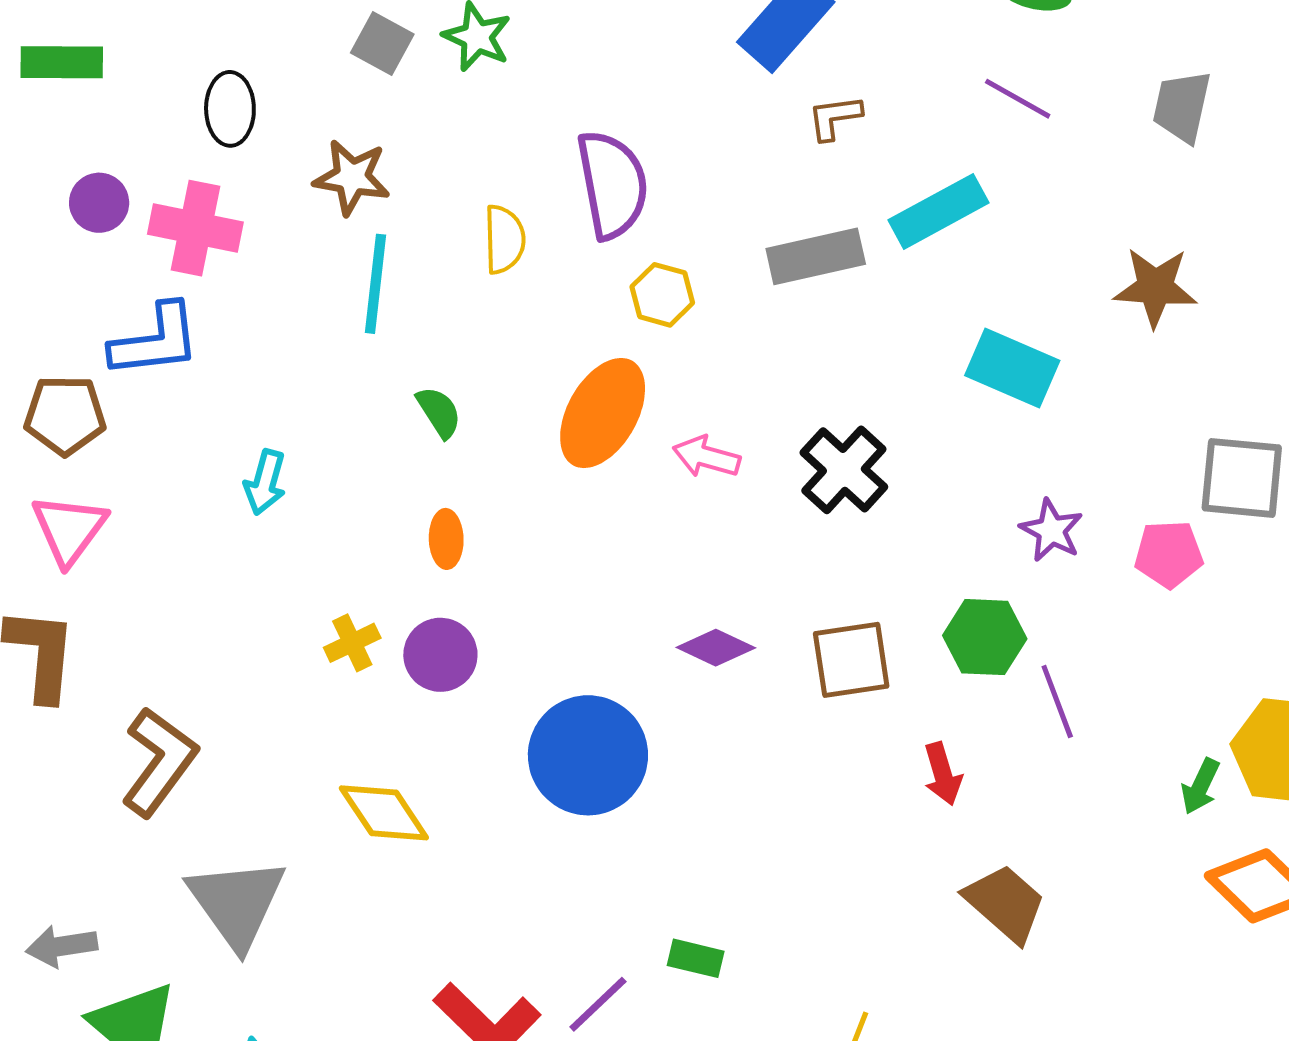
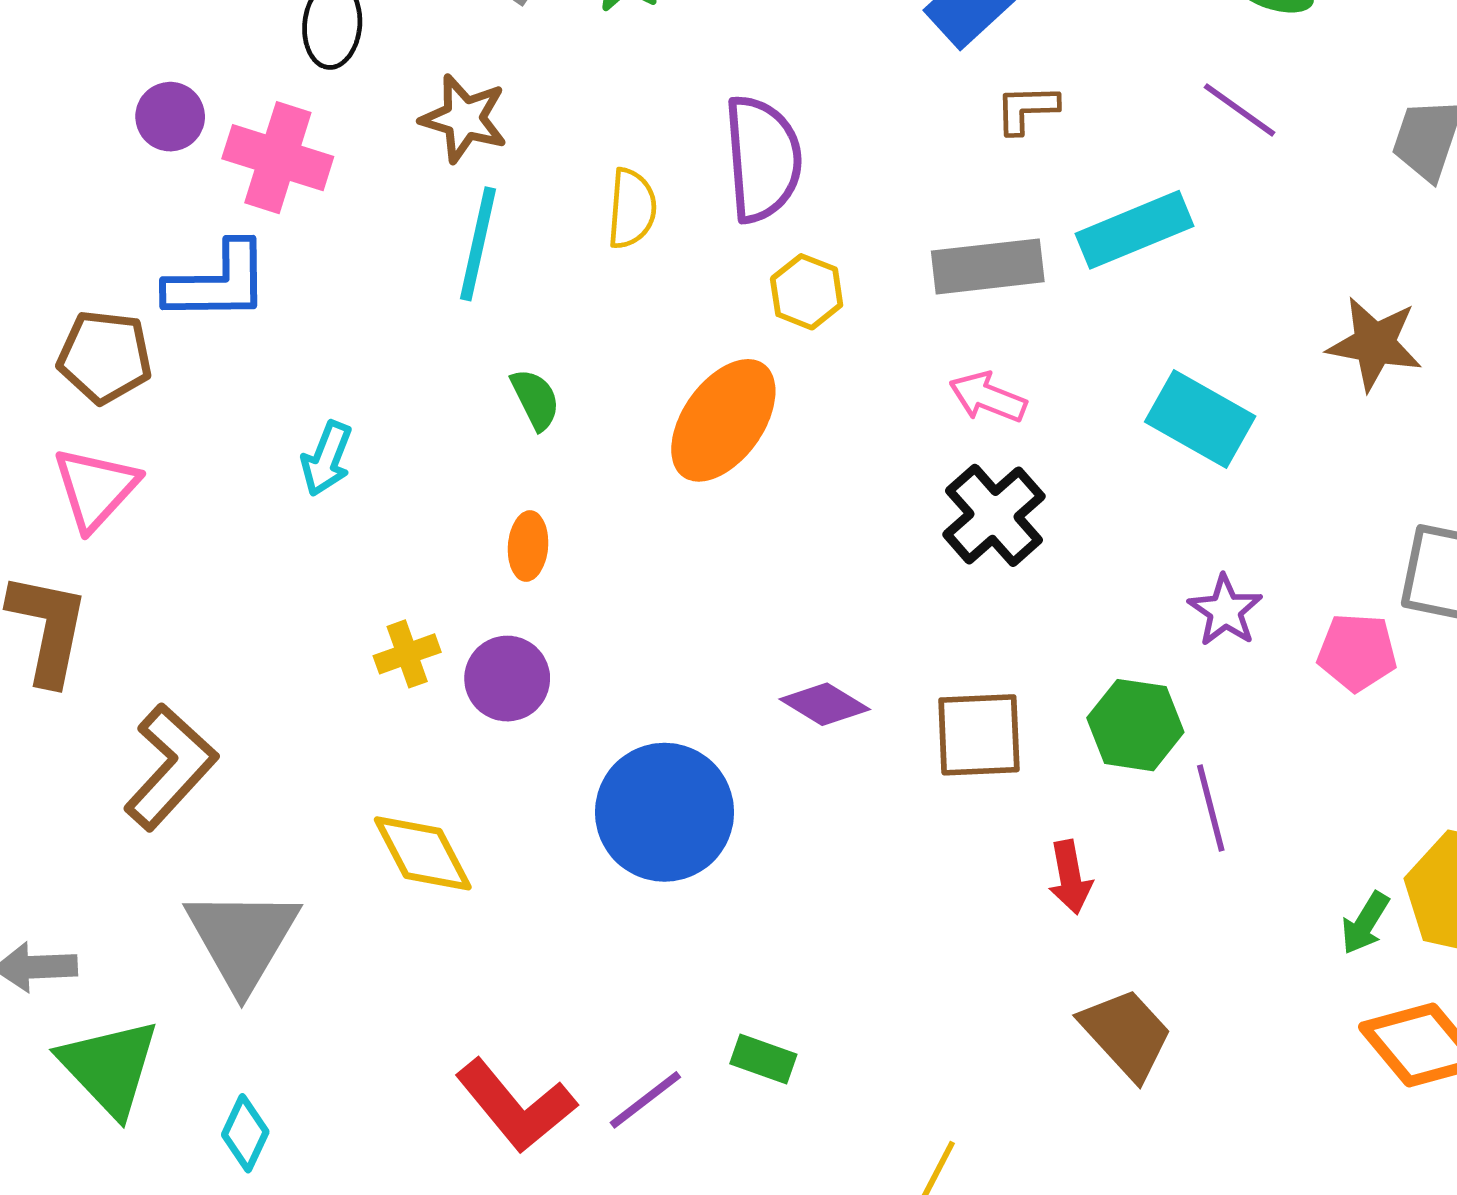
pink arrow: (706, 457) -> (988, 397), moved

